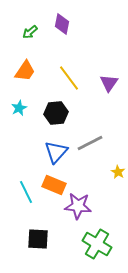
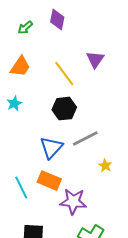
purple triangle: (109, 83) -> (95, 60), moved
black hexagon: (56, 113) -> (64, 109), moved
yellow star: (118, 172) -> (105, 166), moved

